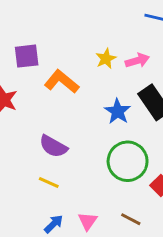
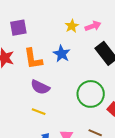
orange L-shape: (61, 82) -> (33, 59), moved, turned -135
blue star: (118, 111) -> (62, 54), moved

